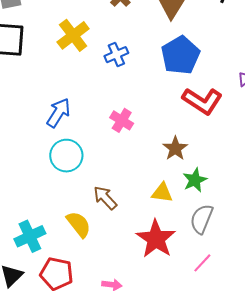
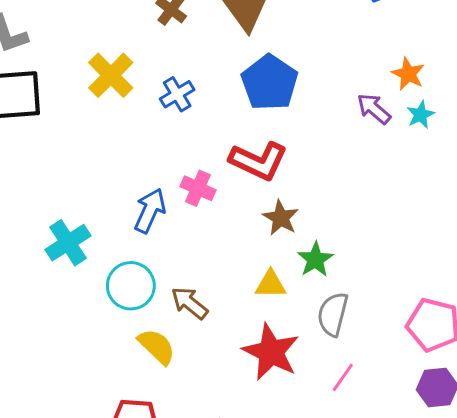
red L-shape: (202, 101) -> (258, 161), moved
blue arrow: (59, 113) -> (150, 211), moved
cyan circle: (66, 156) -> (131, 286), moved
cyan cross: (30, 236) -> (68, 243), moved

